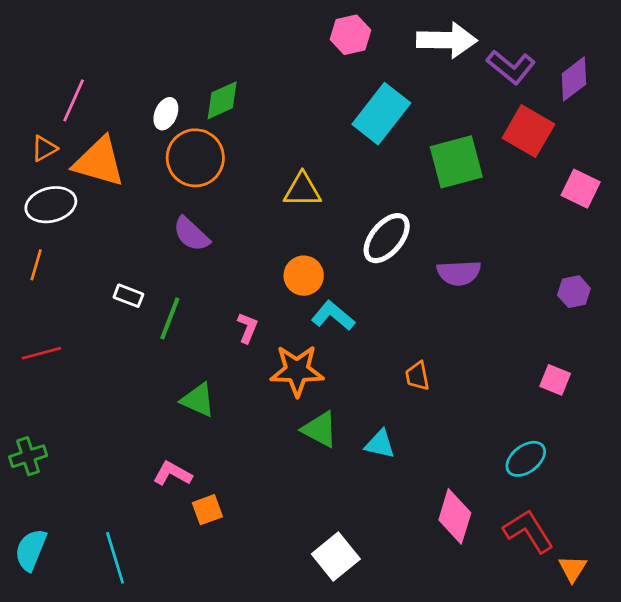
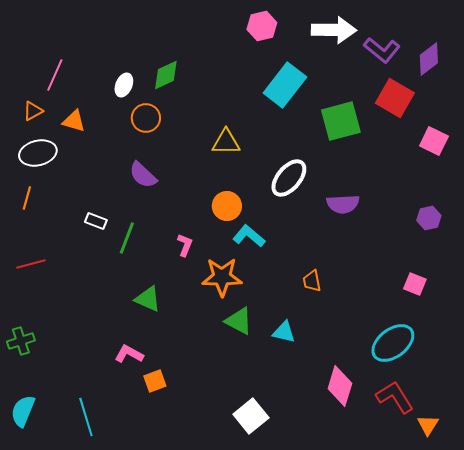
orange circle: (195, 158) -> (146, 118), size x0.7
orange triangle: (99, 162) -> (74, 121), size x0.6
cyan ellipse: (526, 459) -> (393, 343), size x1.4

